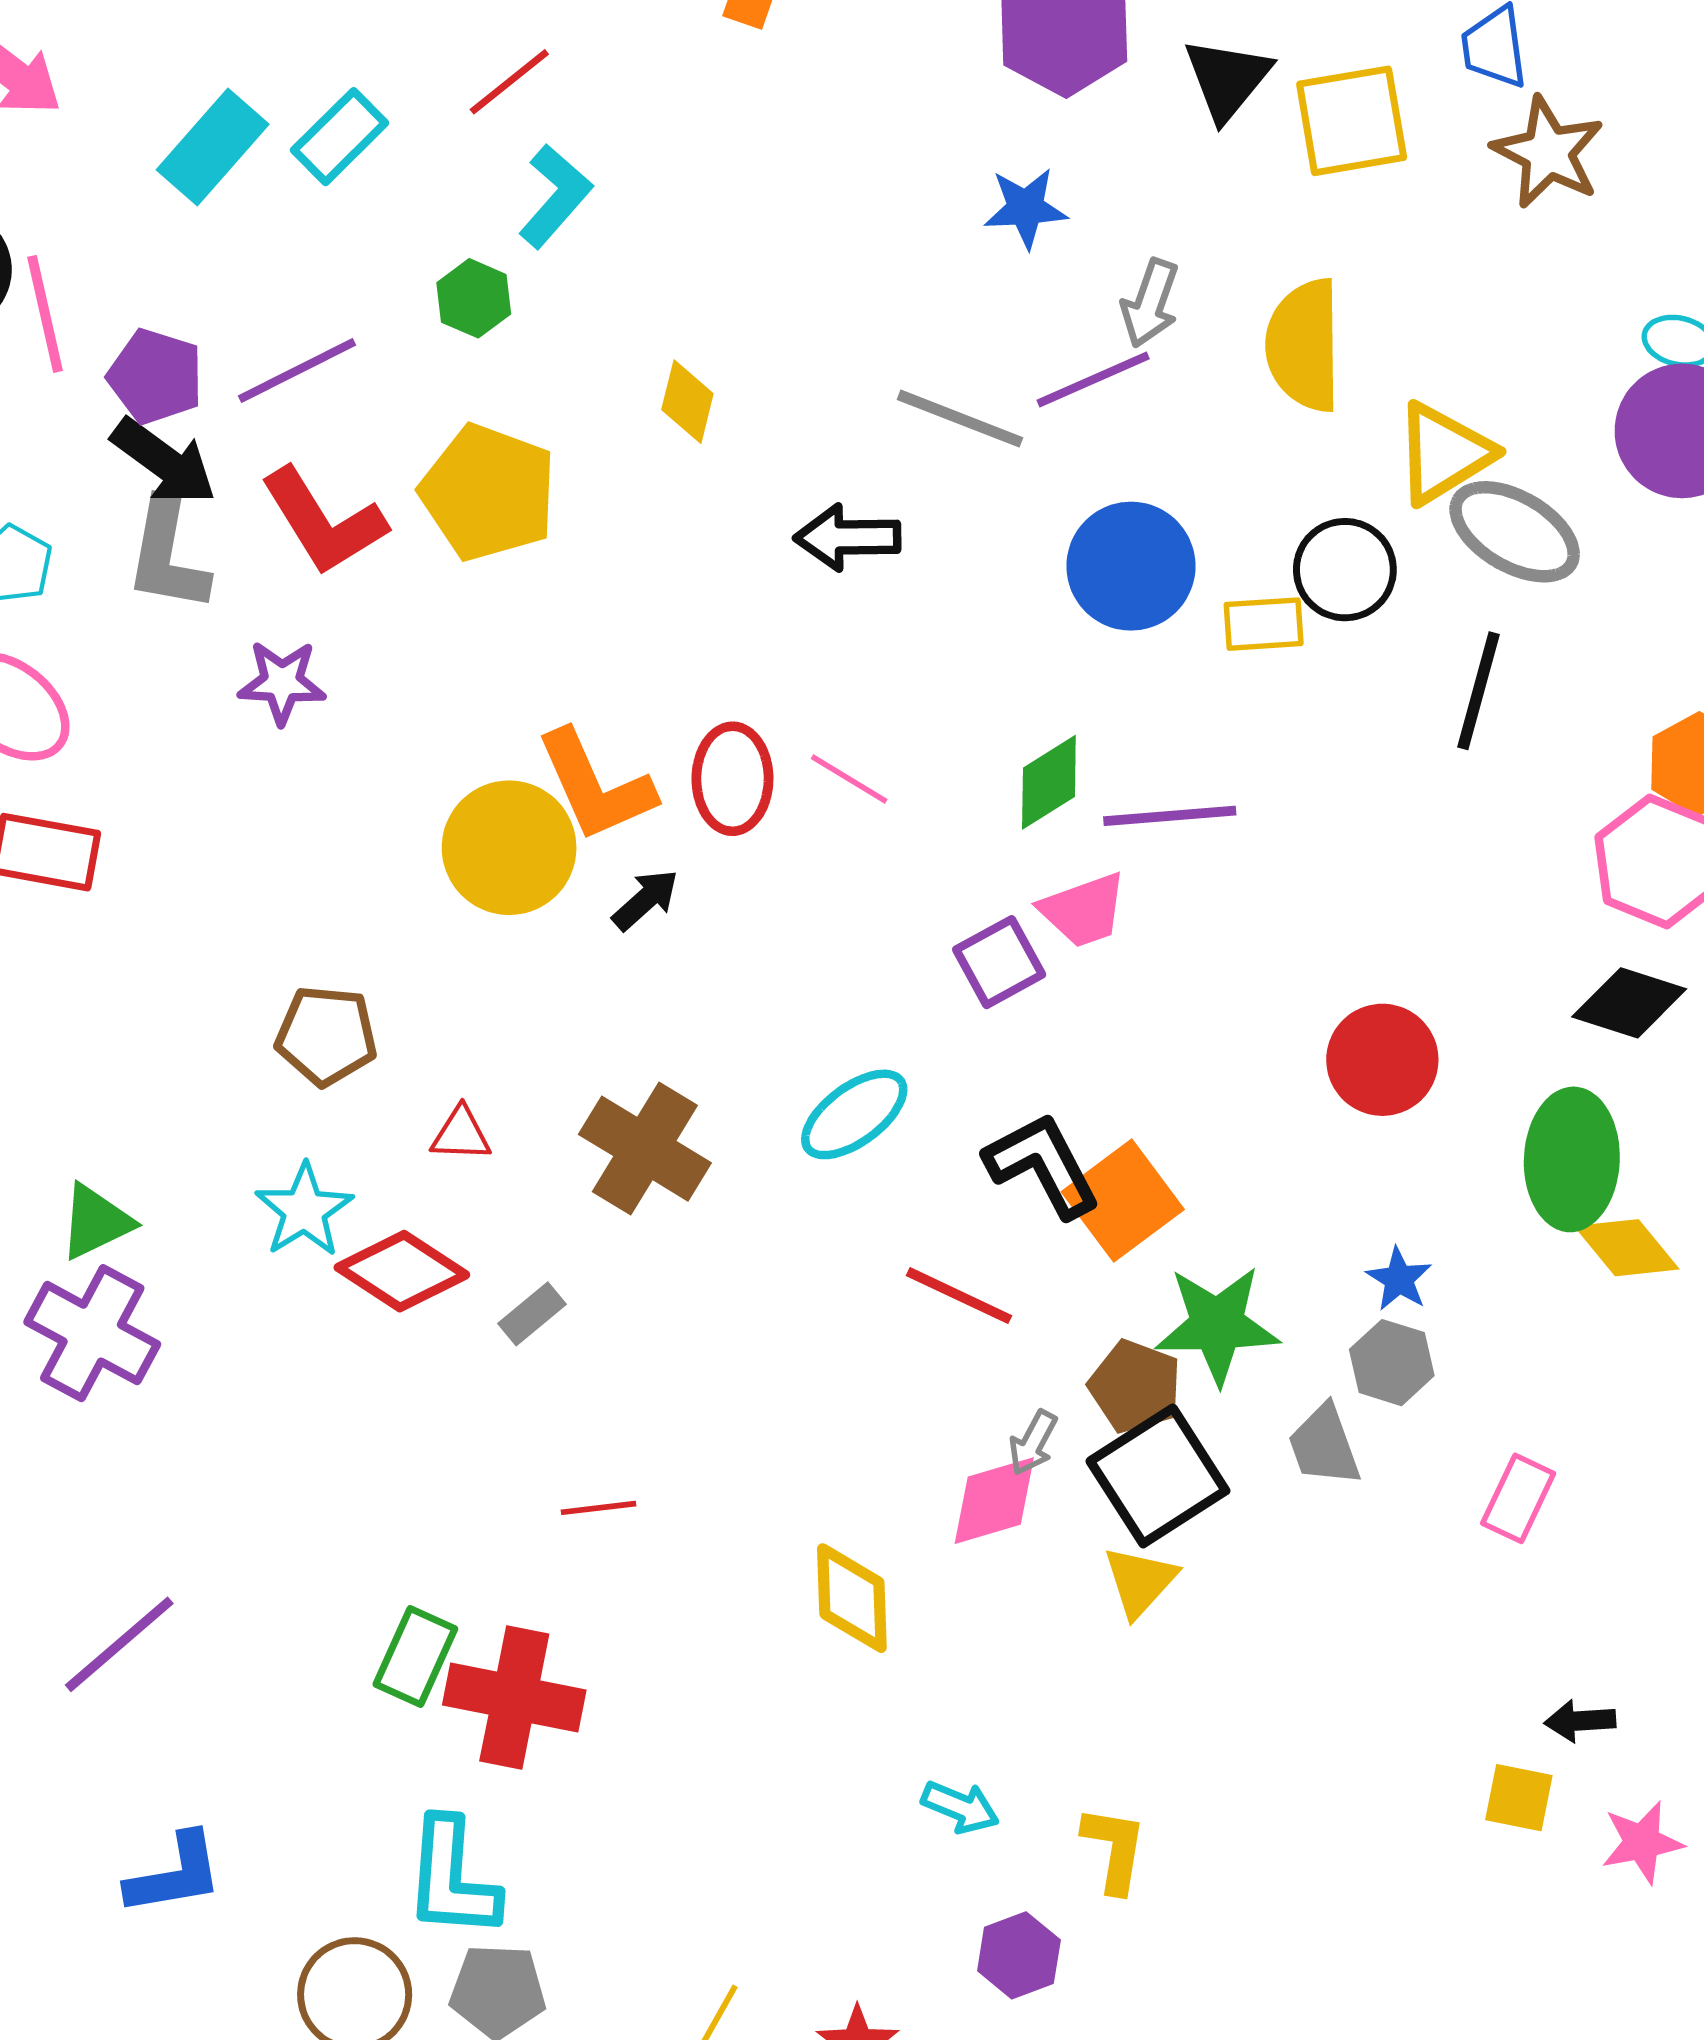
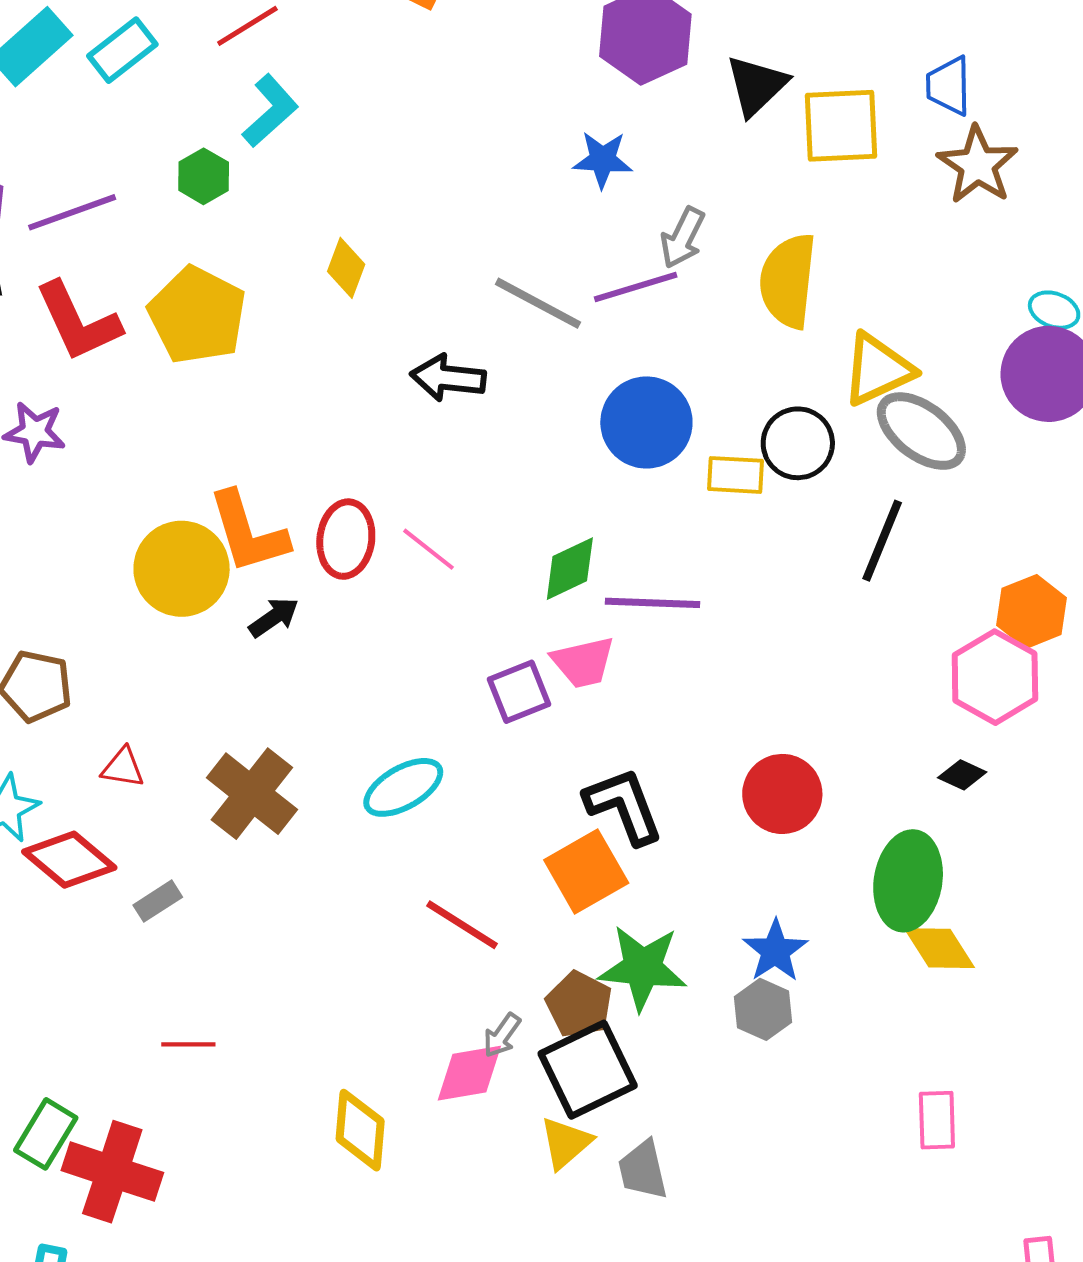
black diamond: (1629, 1003) -> (962, 775), size x0.6
black L-shape: (1042, 1165) -> (624, 806), moved
blue star: (1399, 1279) -> (775, 951), size x1.4
gray trapezoid: (1324, 1445) -> (643, 1170), moved
pink rectangle: (1518, 1498) -> (937, 1120), moved, turned -34

